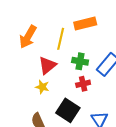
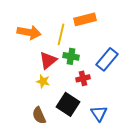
orange arrow: (28, 37) -> (29, 32), turned -110
green cross: (80, 61) -> (71, 56), moved

